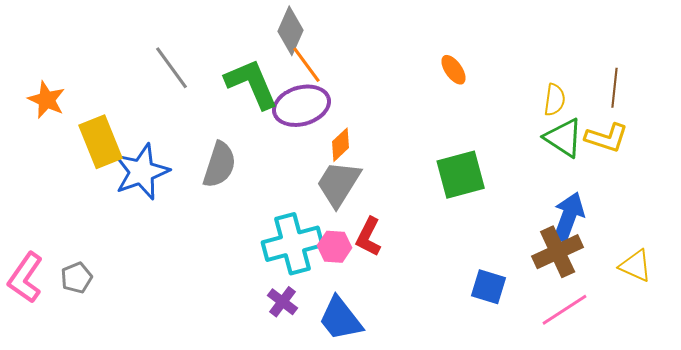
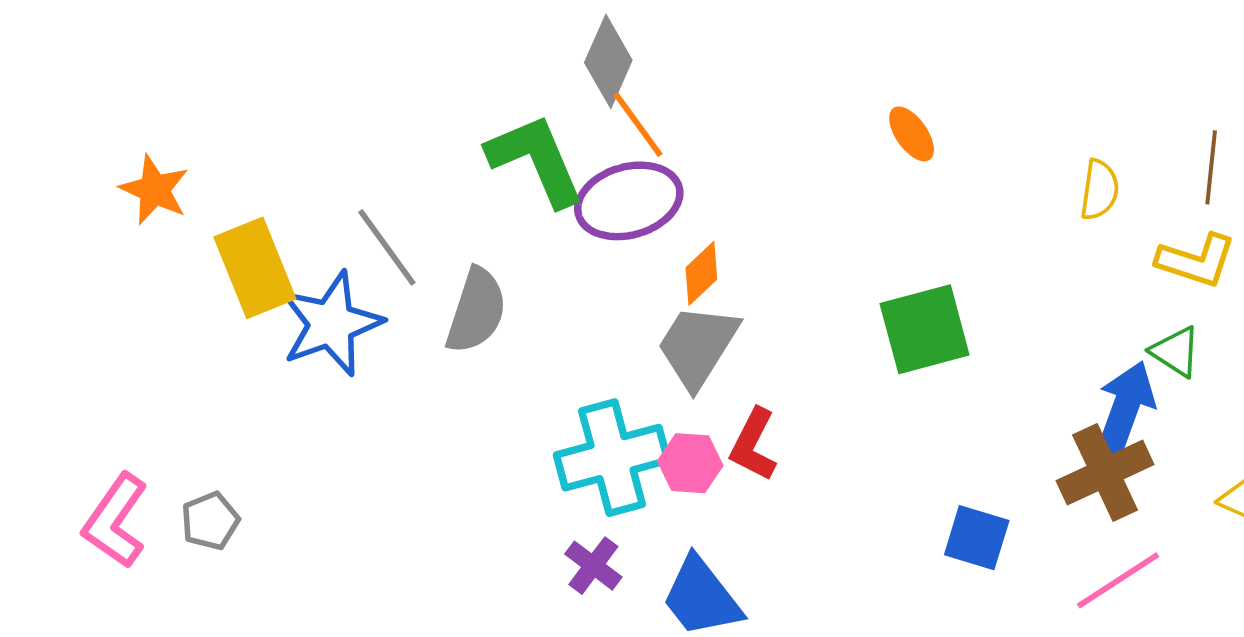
gray line: (172, 68) -> (387, 247), moved
green triangle: (564, 138) -> (1176, 352), moved, size x0.7

